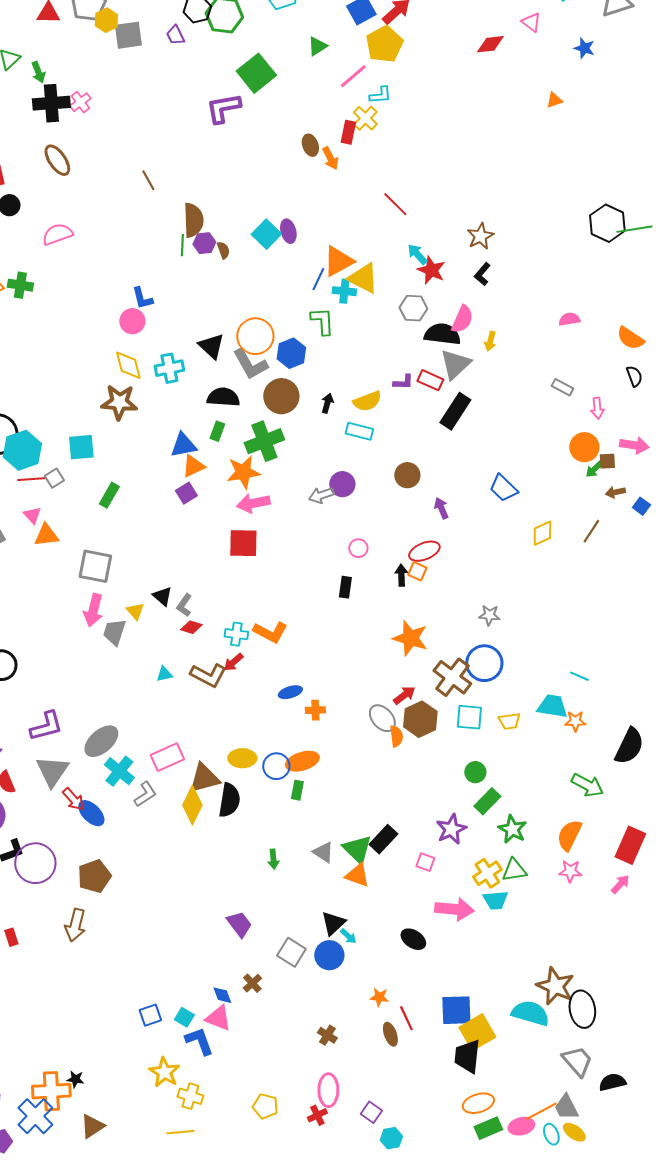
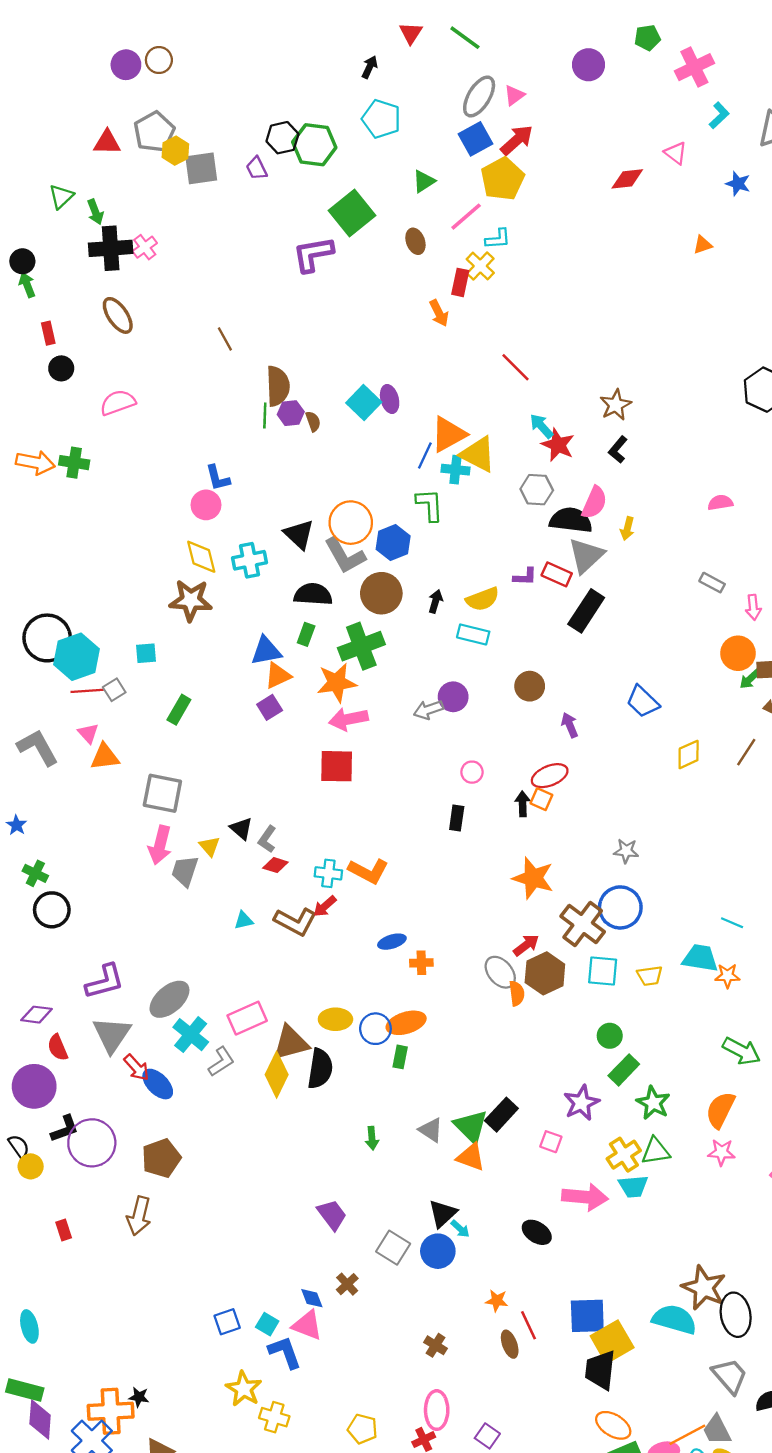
brown ellipse: (310, 145) -> (415, 241), moved
cyan square: (81, 447) -> (146, 653), size x0.7
orange ellipse: (478, 1103) -> (613, 1425), turned 48

